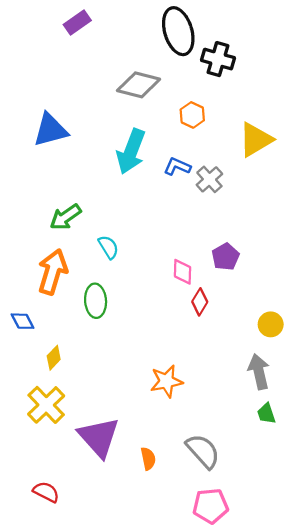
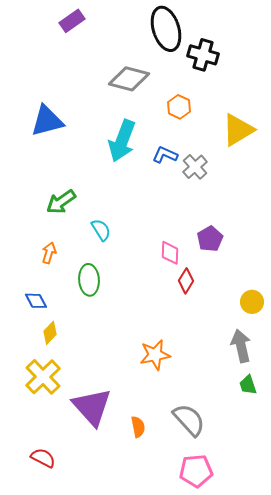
orange arrow: (53, 272) -> (49, 253), size x0.5
blue diamond: (23, 321) -> (36, 301), moved

